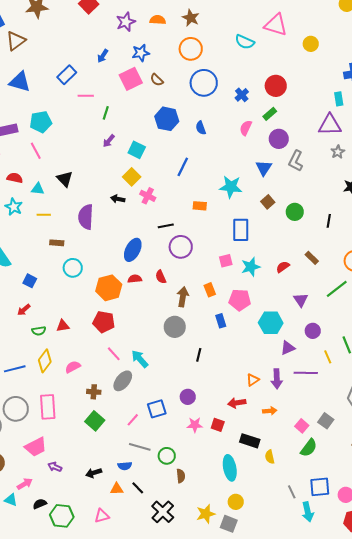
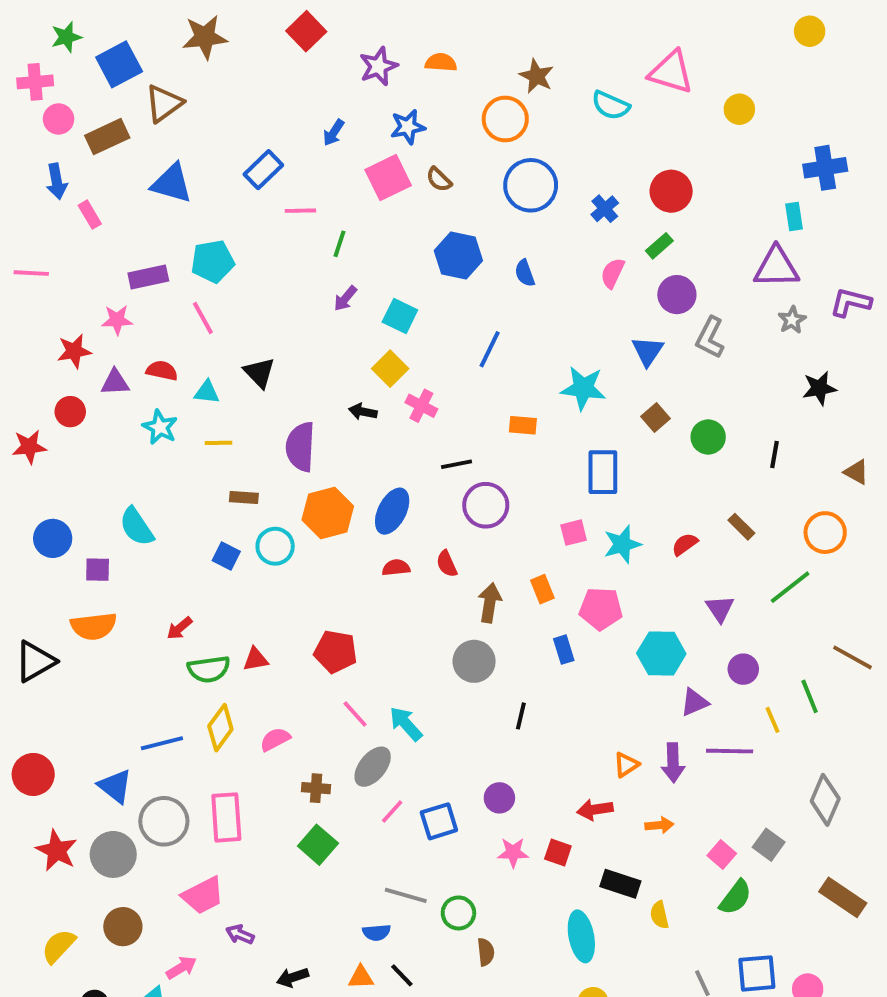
brown star: (191, 18) -> (536, 76), moved
blue square: (30, 281) -> (226, 556), moved
orange hexagon: (109, 288) -> (328, 513), moved
green semicircle: (39, 331) -> (209, 669), size x1.5
pink line: (133, 420) -> (392, 812), moved
black arrow: (94, 473) -> (293, 977), moved

